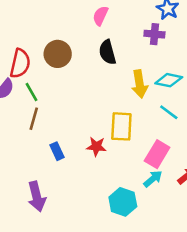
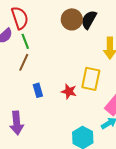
black semicircle: (107, 52) -> (89, 20), turned 36
brown circle: (58, 54) -> (72, 19), moved
red semicircle: (20, 64) -> (20, 18), turned -40

